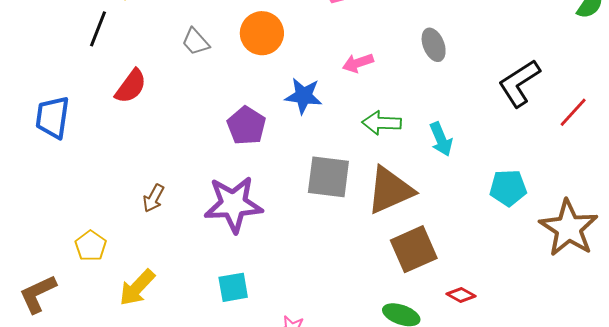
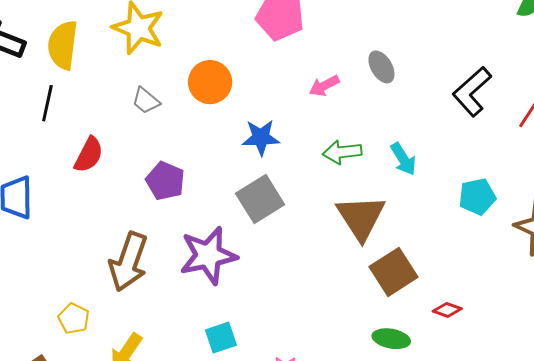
pink arrow: (358, 63) -> (324, 86), moved
purple pentagon: (246, 126) -> (165, 181), moved
gray square: (328, 177) -> (260, 199), moved, turned -30
brown triangle: (390, 190) -> (361, 217), turned -30
brown arrow: (154, 198) -> (128, 262), size x2.0

